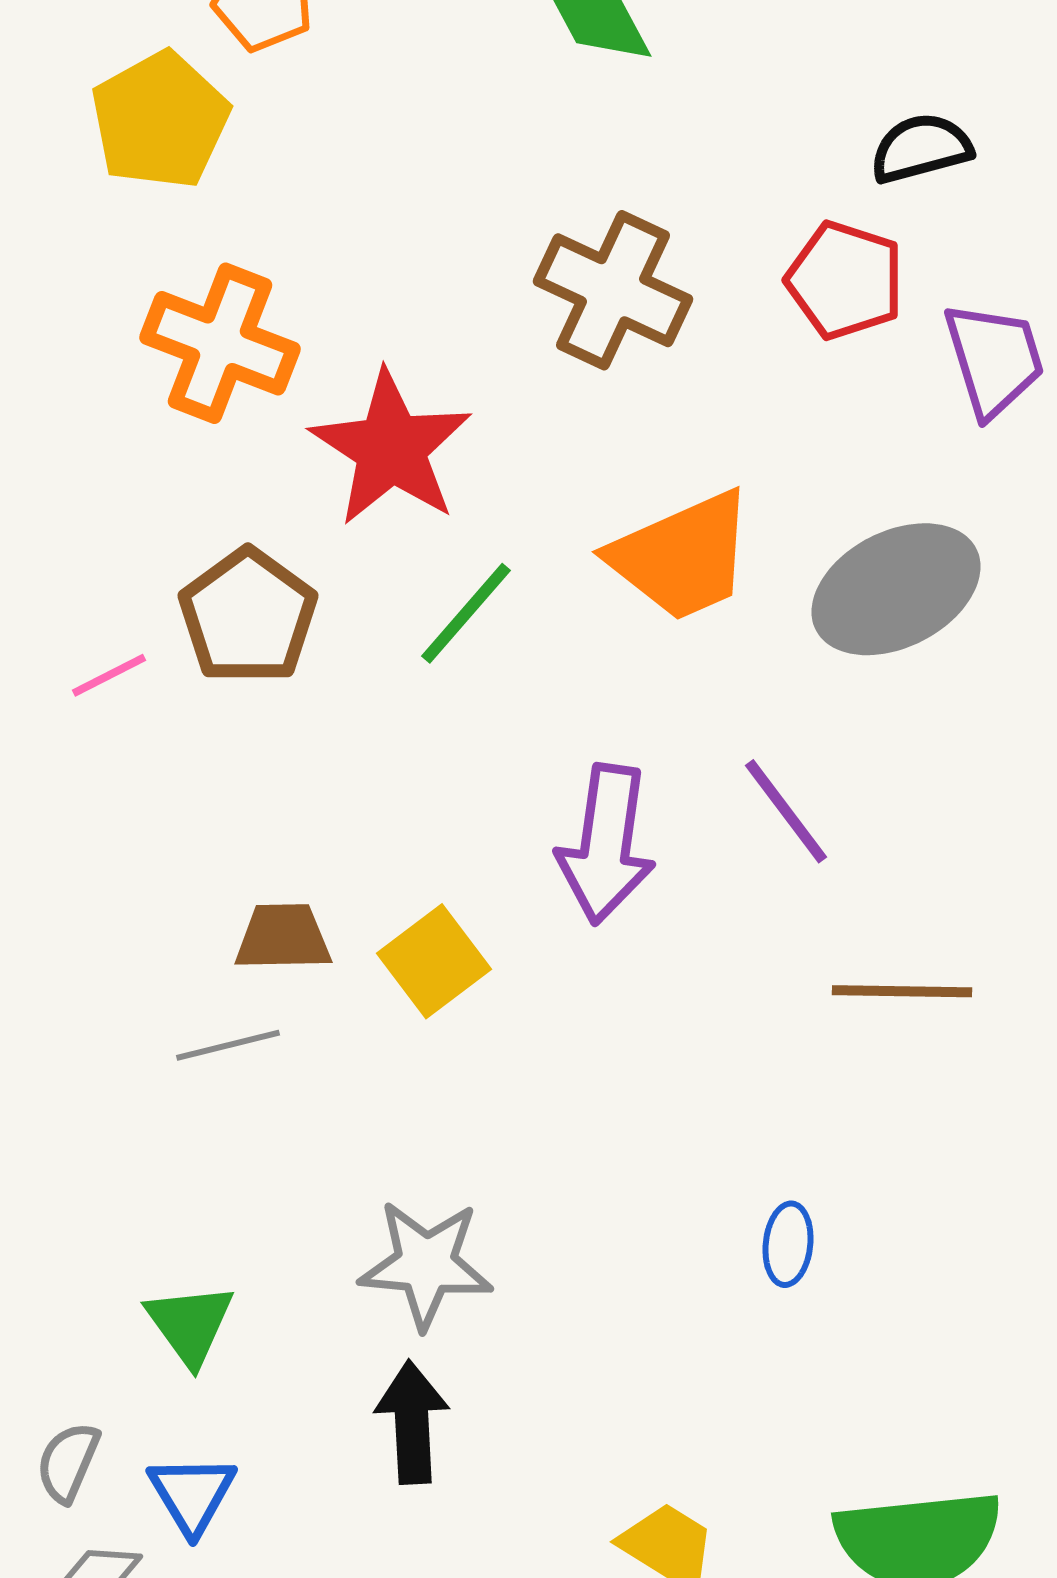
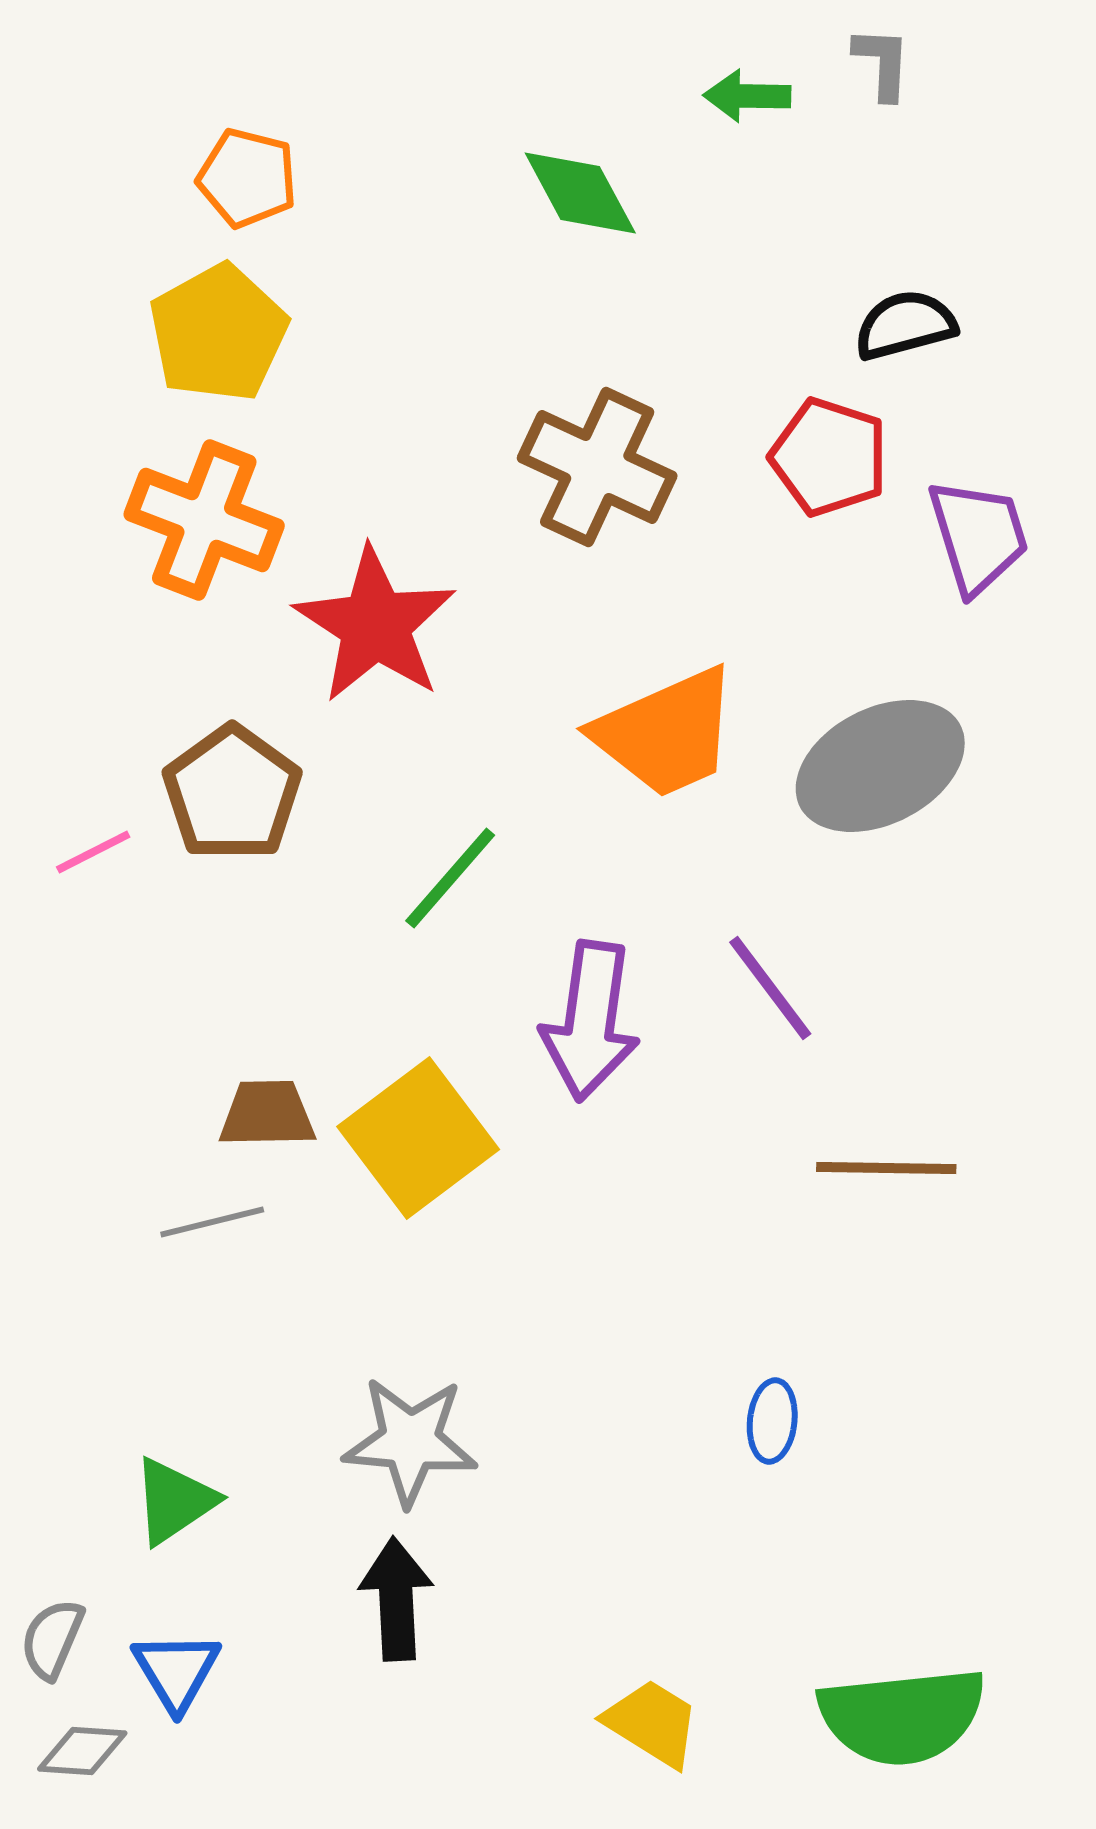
yellow pentagon: (160, 120) -> (218, 333), moved
green line: (466, 613) -> (450, 878), moved
yellow square: (434, 961) -> (418, 1138), size x1.4
green triangle: (190, 1324) -> (174, 1501), turned 32

